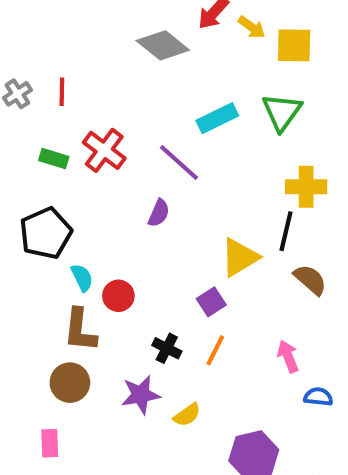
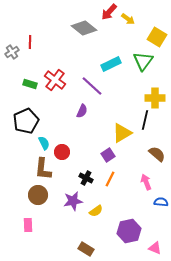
yellow square: (294, 45) -> (157, 37), moved, turned 30
red line: (62, 92) -> (30, 42), moved
brown semicircle: (310, 280) -> (157, 154), moved

